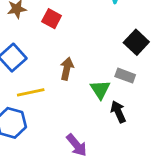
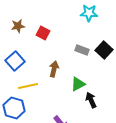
gray rectangle: (125, 76) -> (82, 50), moved
green triangle: (100, 90) -> (78, 84), turned 35

